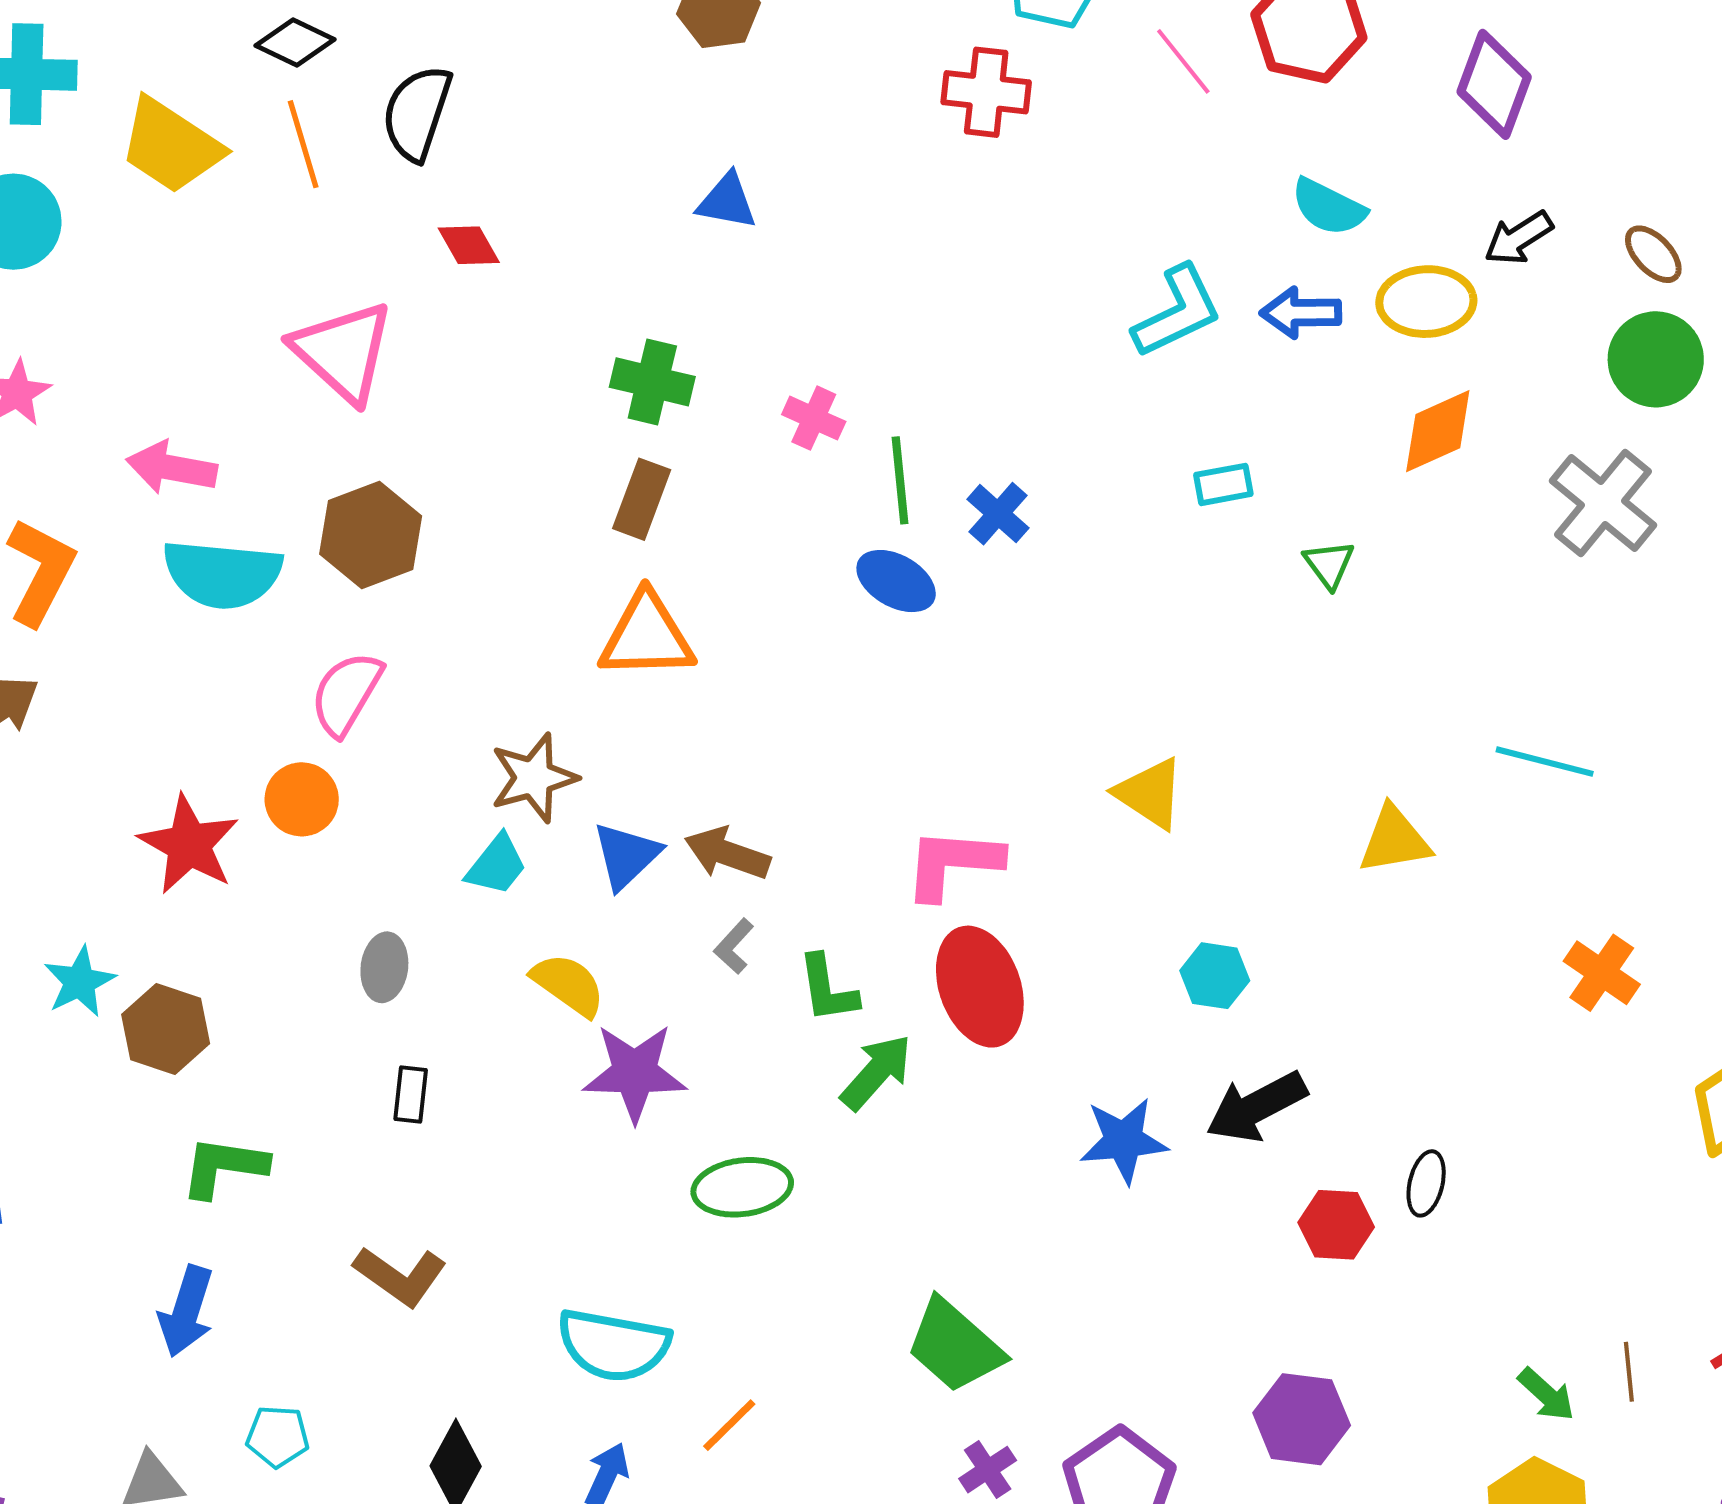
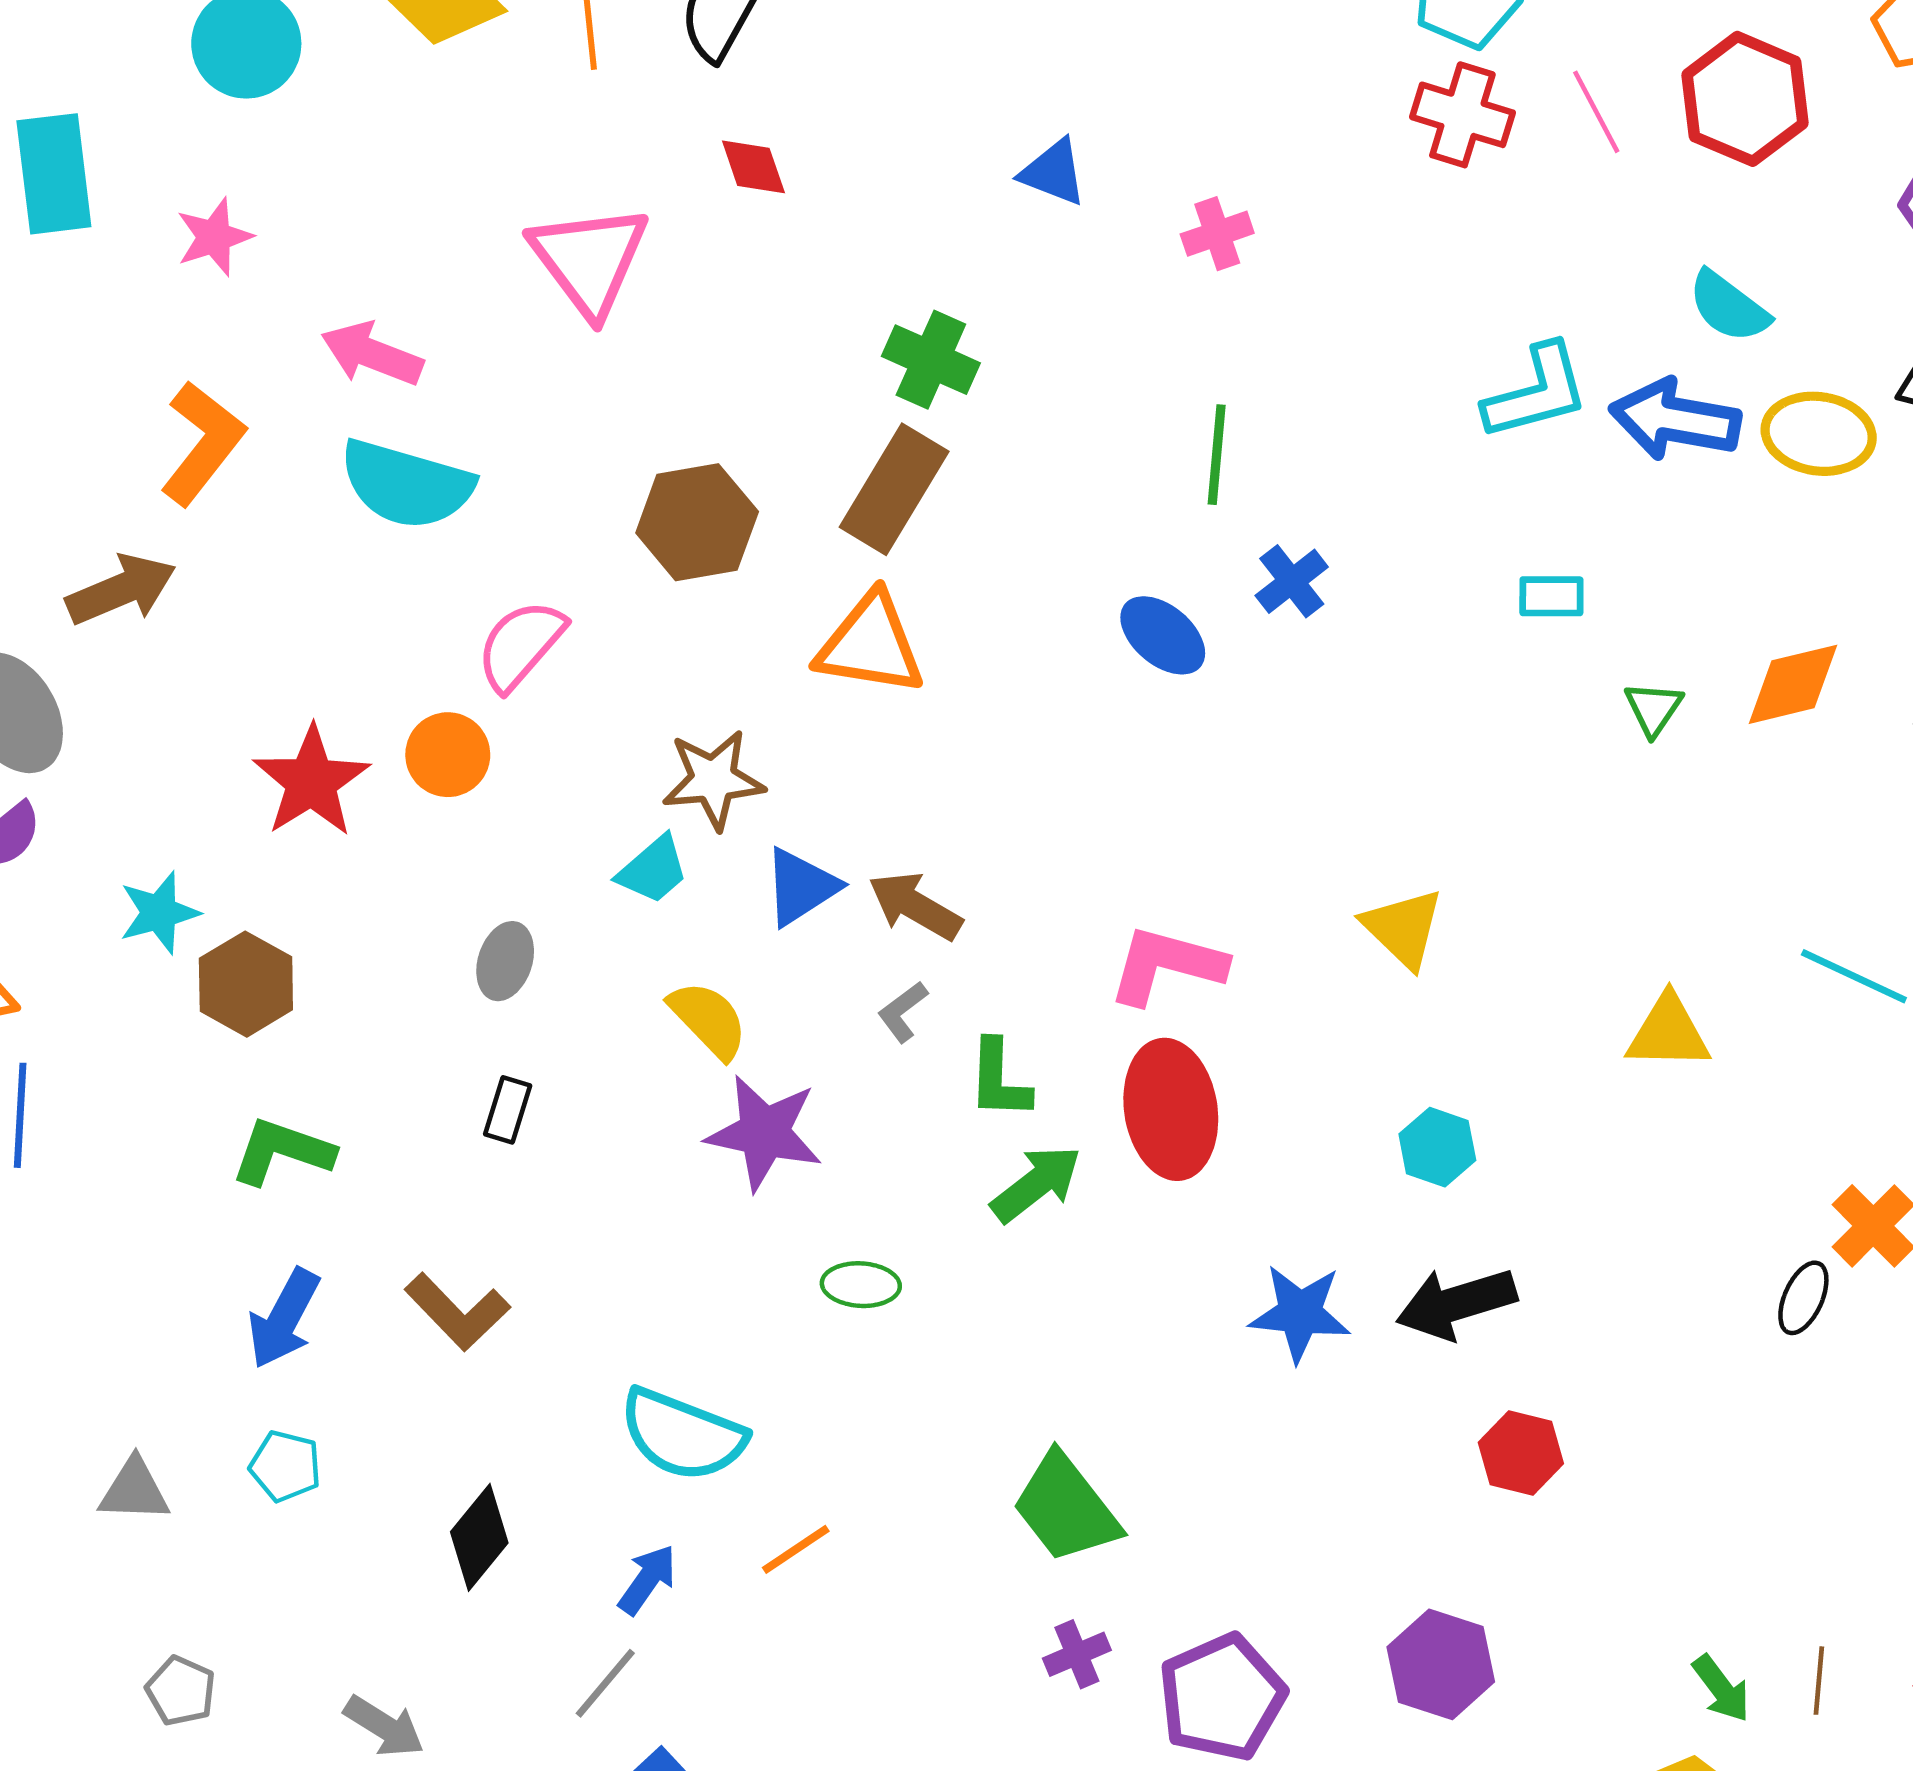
red cross: (986, 92) -> (1462, 115), moved
blue arrow: (1301, 313) -> (1675, 420), size x1.4
pink cross: (814, 418) -> (1217, 234), moved, turned 36
orange diamond: (1438, 431) -> (1793, 684), moved
green line: (900, 480) -> (1217, 455), moved
brown rectangle: (642, 499) -> (894, 489), size x1.4
brown hexagon: (371, 535) -> (697, 522), moved
black ellipse: (1426, 1183) -> (1803, 1298), moved
green ellipse: (742, 1187) -> (861, 1285), size x0.7
blue arrow: (186, 1311) -> (284, 1319), moved

